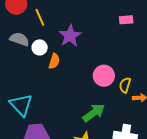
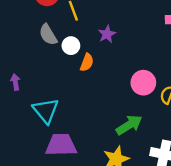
purple star: (70, 36) -> (107, 34), size x0.7
gray semicircle: (19, 39) -> (48, 35), turned -144

